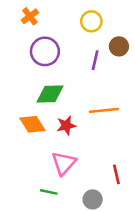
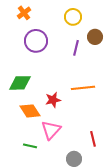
green diamond: (50, 94) -> (20, 83), moved
orange diamond: (32, 124) -> (30, 111), moved
green line: (49, 192) -> (30, 146), moved

